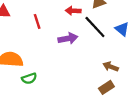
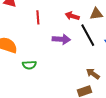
green semicircle: (29, 78) -> (29, 65), moved

